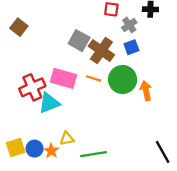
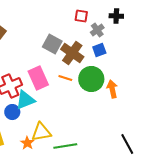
pink rectangle: (64, 78) -> (38, 78), turned 50
yellow triangle: (67, 139) -> (41, 132), size x1.5
blue circle: (35, 149) -> (12, 112), moved

